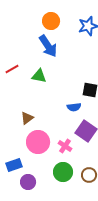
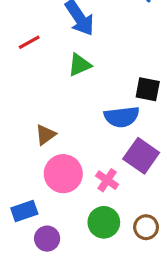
red line: (12, 69) -> (29, 42), moved
green triangle: (39, 76) -> (80, 65), moved, turned -35
blue semicircle: (74, 107) -> (122, 117), size x1.5

